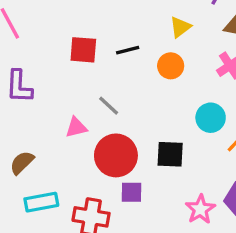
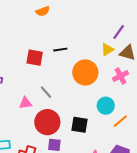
yellow triangle: (180, 27) -> (107, 50), moved
black line: (128, 50) -> (60, 50), moved
orange circle: (171, 66) -> (85, 72), size x1.6

